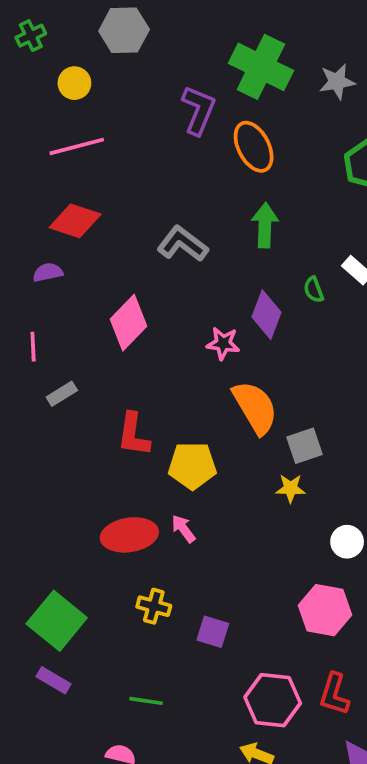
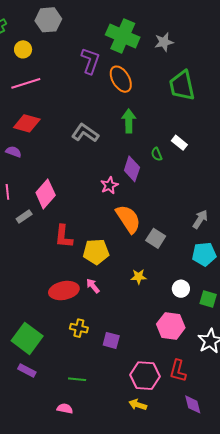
purple semicircle: (48, 272) -> (14, 152), turned 35
pink diamond: (129, 323) -> (46, 194), moved
pink star: (223, 343) -> (109, 185), turned -30
gray square: (305, 446) -> (156, 238), turned -36
yellow star: (291, 488) -> (139, 277), moved

